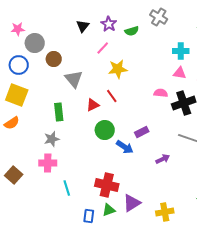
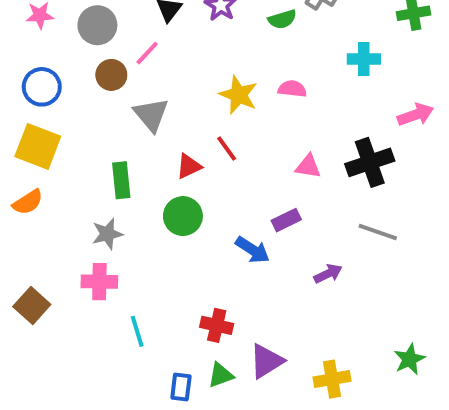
green semicircle: (132, 31) -> (282, 19), moved
gray circle: (35, 43) -> (97, 25), moved
pink line: (103, 48) -> (147, 53), moved
yellow star: (118, 69) -> (239, 95), turned 30
pink triangle: (180, 73) -> (308, 166), moved
pink semicircle: (161, 93) -> (292, 89), moved
green circle: (105, 130) -> (183, 216), moved
red cross: (107, 185) -> (217, 325), size x0.7

